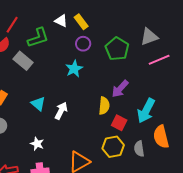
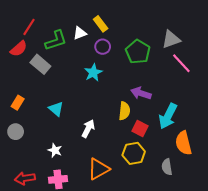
white triangle: (61, 21) -> (80, 33), moved, turned -48
pink line: (159, 60) -> (181, 63), turned 70
purple arrow: (120, 89) -> (141, 93), turned 66
white arrow: (61, 111) -> (88, 129), moved
gray semicircle: (139, 149) -> (167, 167), moved

